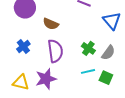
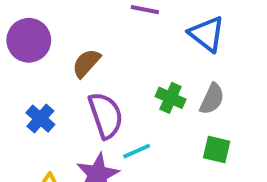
brown semicircle: (51, 24) -> (86, 63), turned 119
cyan line: (88, 71) -> (137, 151), moved

